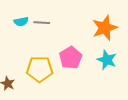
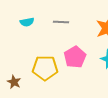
gray line: (42, 23) -> (61, 22), moved

